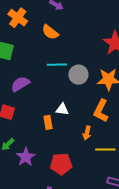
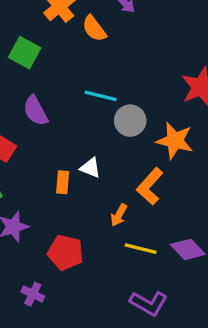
orange semicircle: (50, 32) -> (94, 29), moved
purple semicircle: (20, 84) -> (36, 111), turned -102

